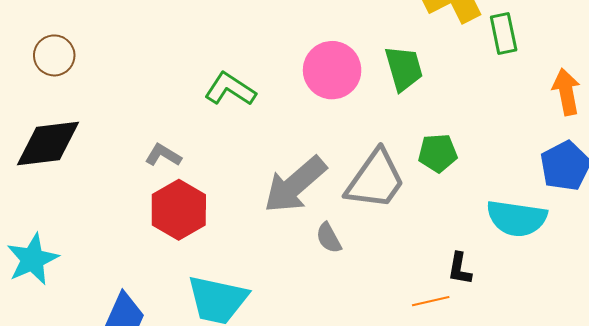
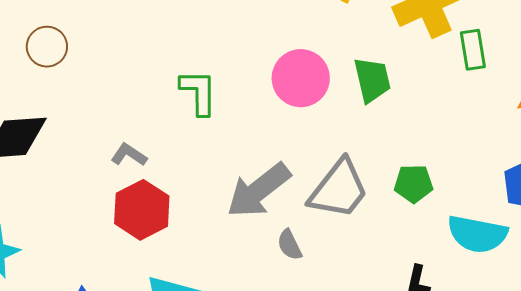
brown circle: (54, 55) -> (47, 47), moved
green L-shape: (230, 89) -> (199, 92), turned 54
green pentagon: (438, 153) -> (414, 184), moved

